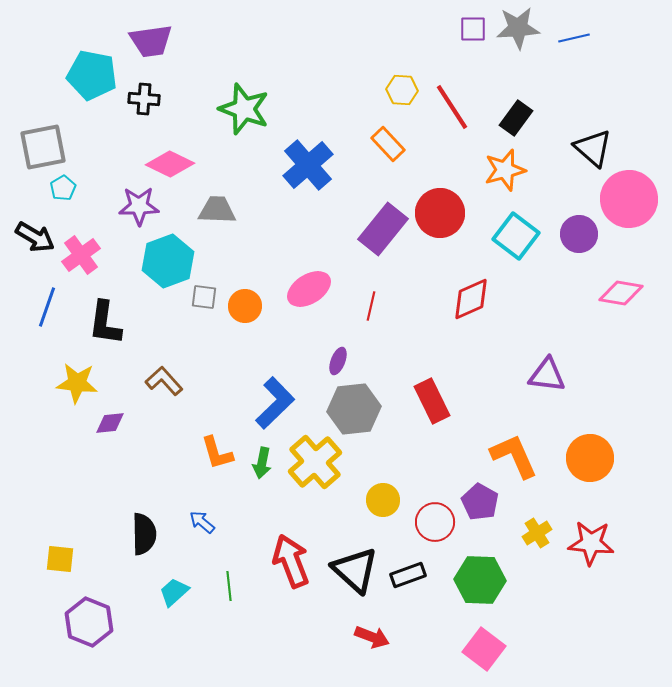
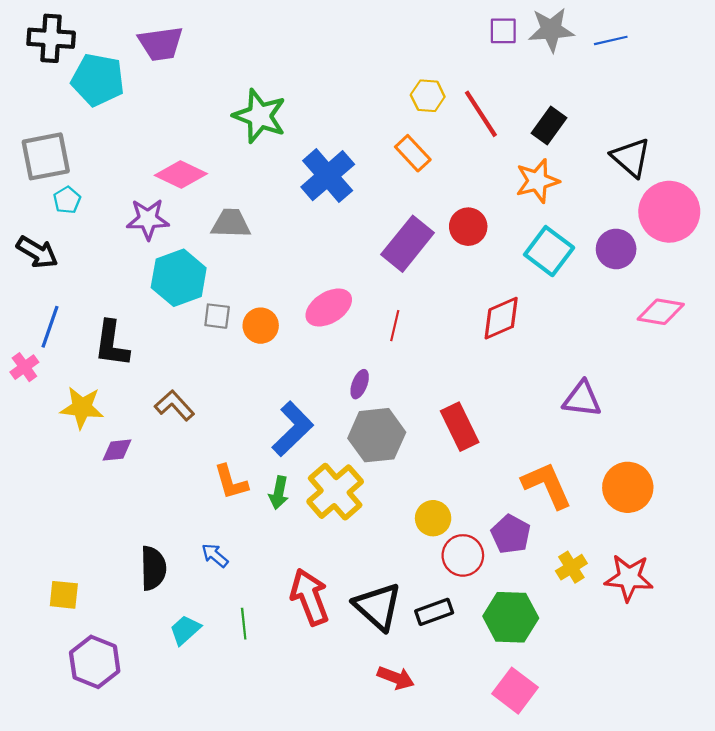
black cross: (144, 99) -> (51, 38), moved, size x1.4
red circle: (440, 213) -> (468, 227), size x0.7
pink cross: (81, 255) -> (24, 367), moved, size x0.7
yellow circle: (383, 500) -> (433, 518), moved

